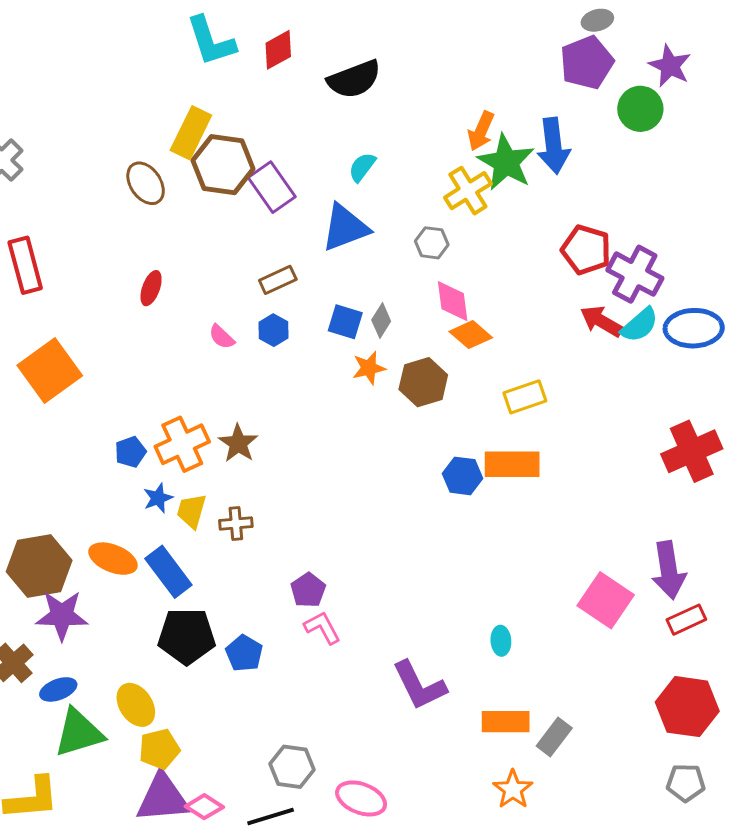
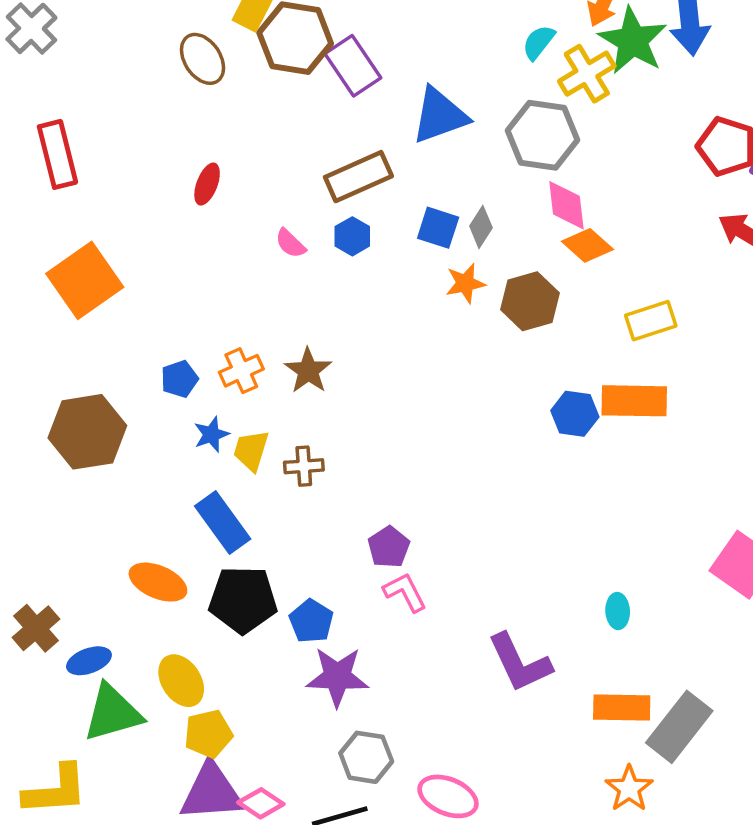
cyan semicircle: (362, 167) -> (539, 42), moved
gray hexagon: (432, 243) -> (543, 135), size x1.8
brown rectangle: (278, 280) -> (358, 177), size x1.5
orange cross: (182, 444) -> (241, 371), size x0.7
orange ellipse: (113, 559) -> (158, 582), moved
brown hexagon: (39, 566) -> (87, 432), moved
purple star: (62, 615) -> (337, 677), moved
gray rectangle: (554, 737) -> (679, 727), size x1.5

